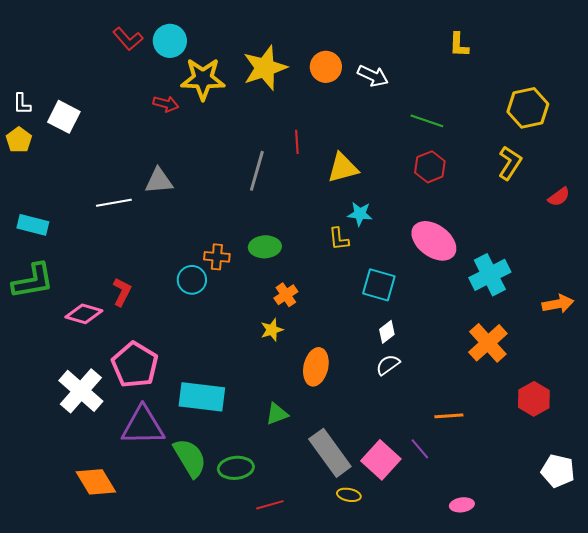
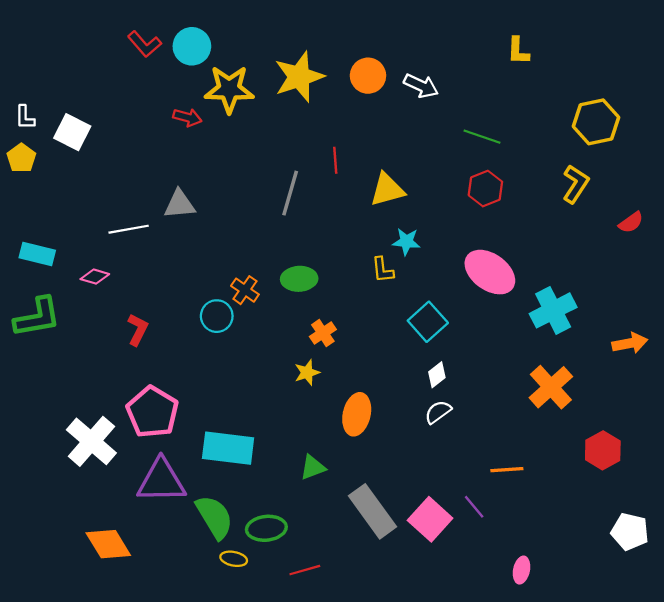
orange cross: (217, 257) -> (245, 290), turned 30
cyan square: (379, 285) -> (428, 322), turned 32
pink diamond: (84, 314) -> (95, 277), moved, size x0.7
yellow ellipse: (349, 495) -> (234, 559), moved
pink ellipse: (462, 505) -> (522, 570), turned -70

